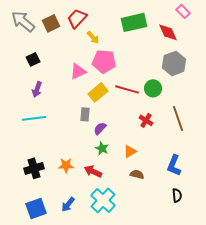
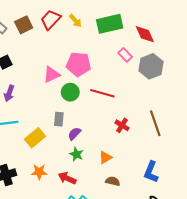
pink rectangle: (183, 11) -> (125, 55), moved
yellow arrow: (93, 37) -> (75, 21), moved
green circle: (153, 88) -> (70, 92), moved
yellow rectangle: (98, 92) -> (35, 138), moved

